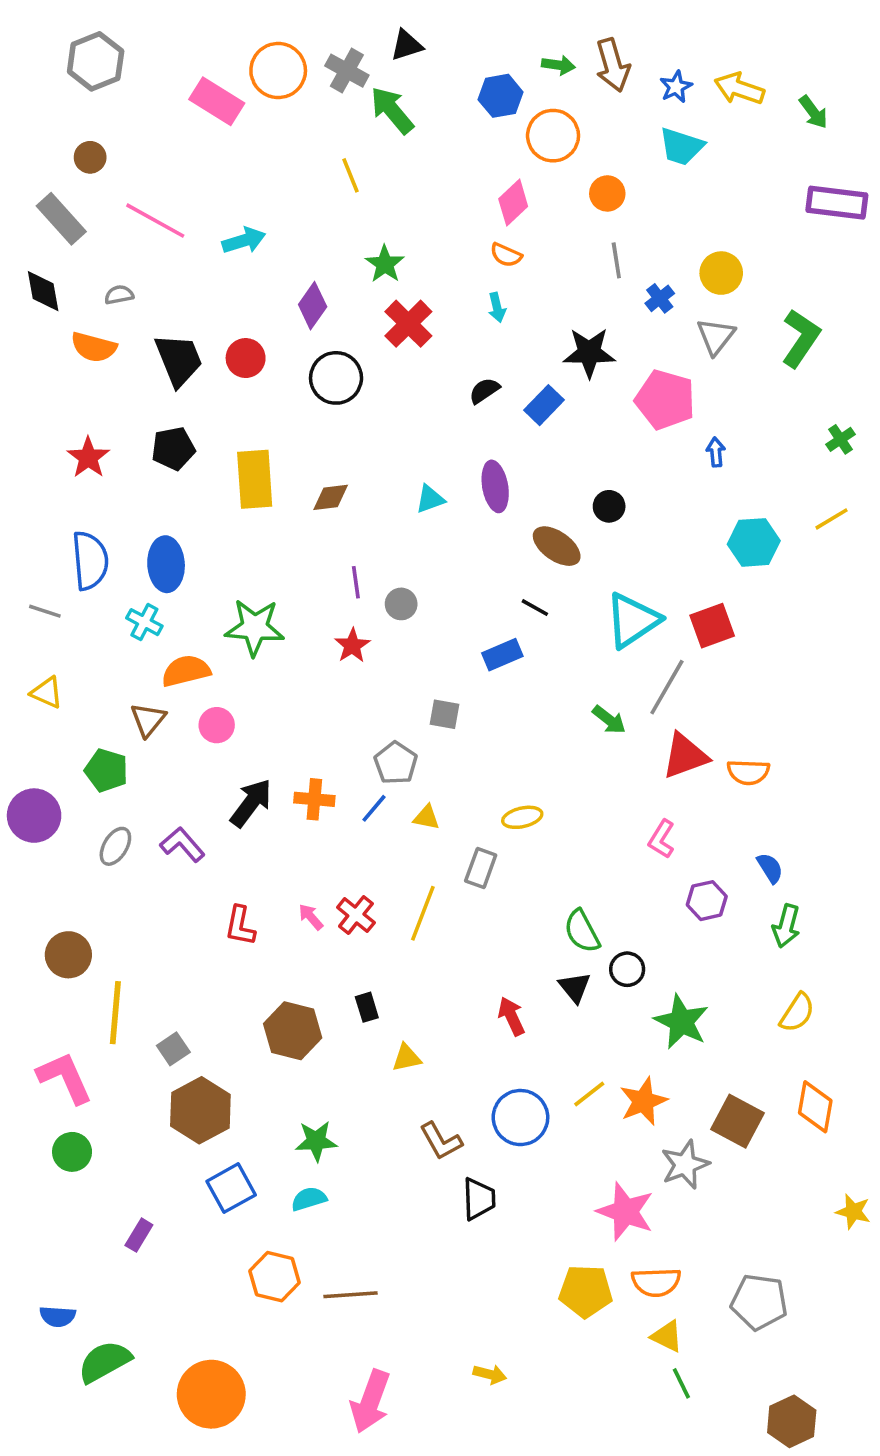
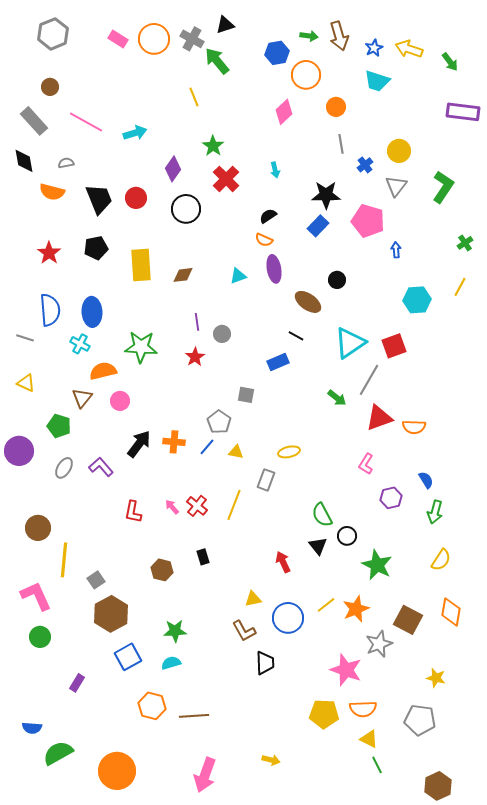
pink rectangle: (217, 101) -> (118, 39), moved, size x0.7
orange semicircle: (506, 255) -> (264, 240), moved
blue rectangle: (544, 405) -> (318, 226), moved
yellow line: (831, 519) -> (460, 287), turned -30
brown hexagon: (293, 1031) -> (162, 570), size x0.7
yellow triangle: (407, 1058) -> (253, 599), moved
yellow star: (853, 1212) -> (436, 678), moved

